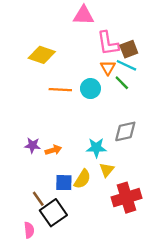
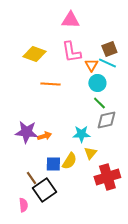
pink L-shape: (108, 43) -> (71, 52), moved
green line: (122, 83) -> (99, 103), moved
cyan circle: (90, 89) -> (97, 83), moved
purple star: (32, 145) -> (26, 132), size x1.6

